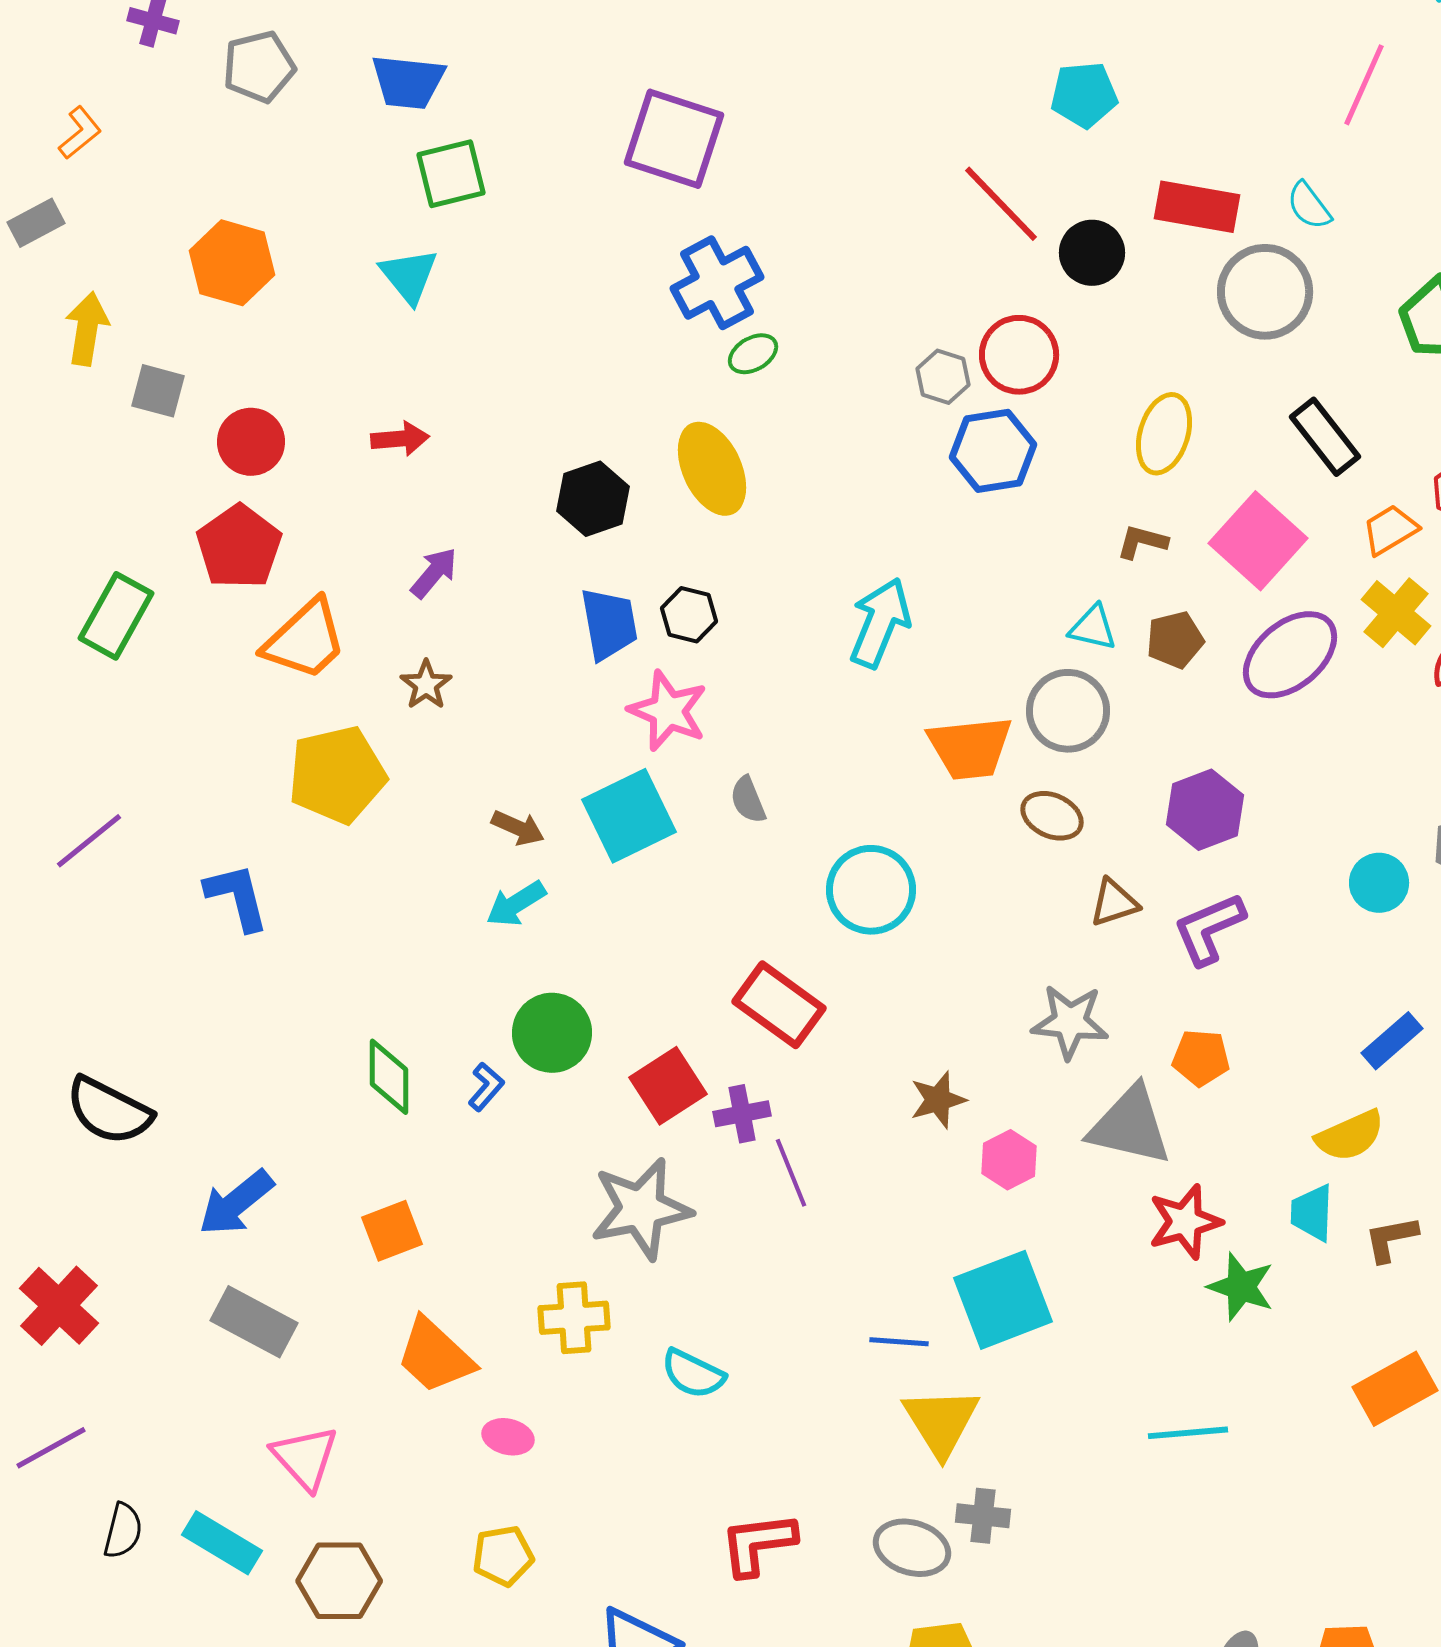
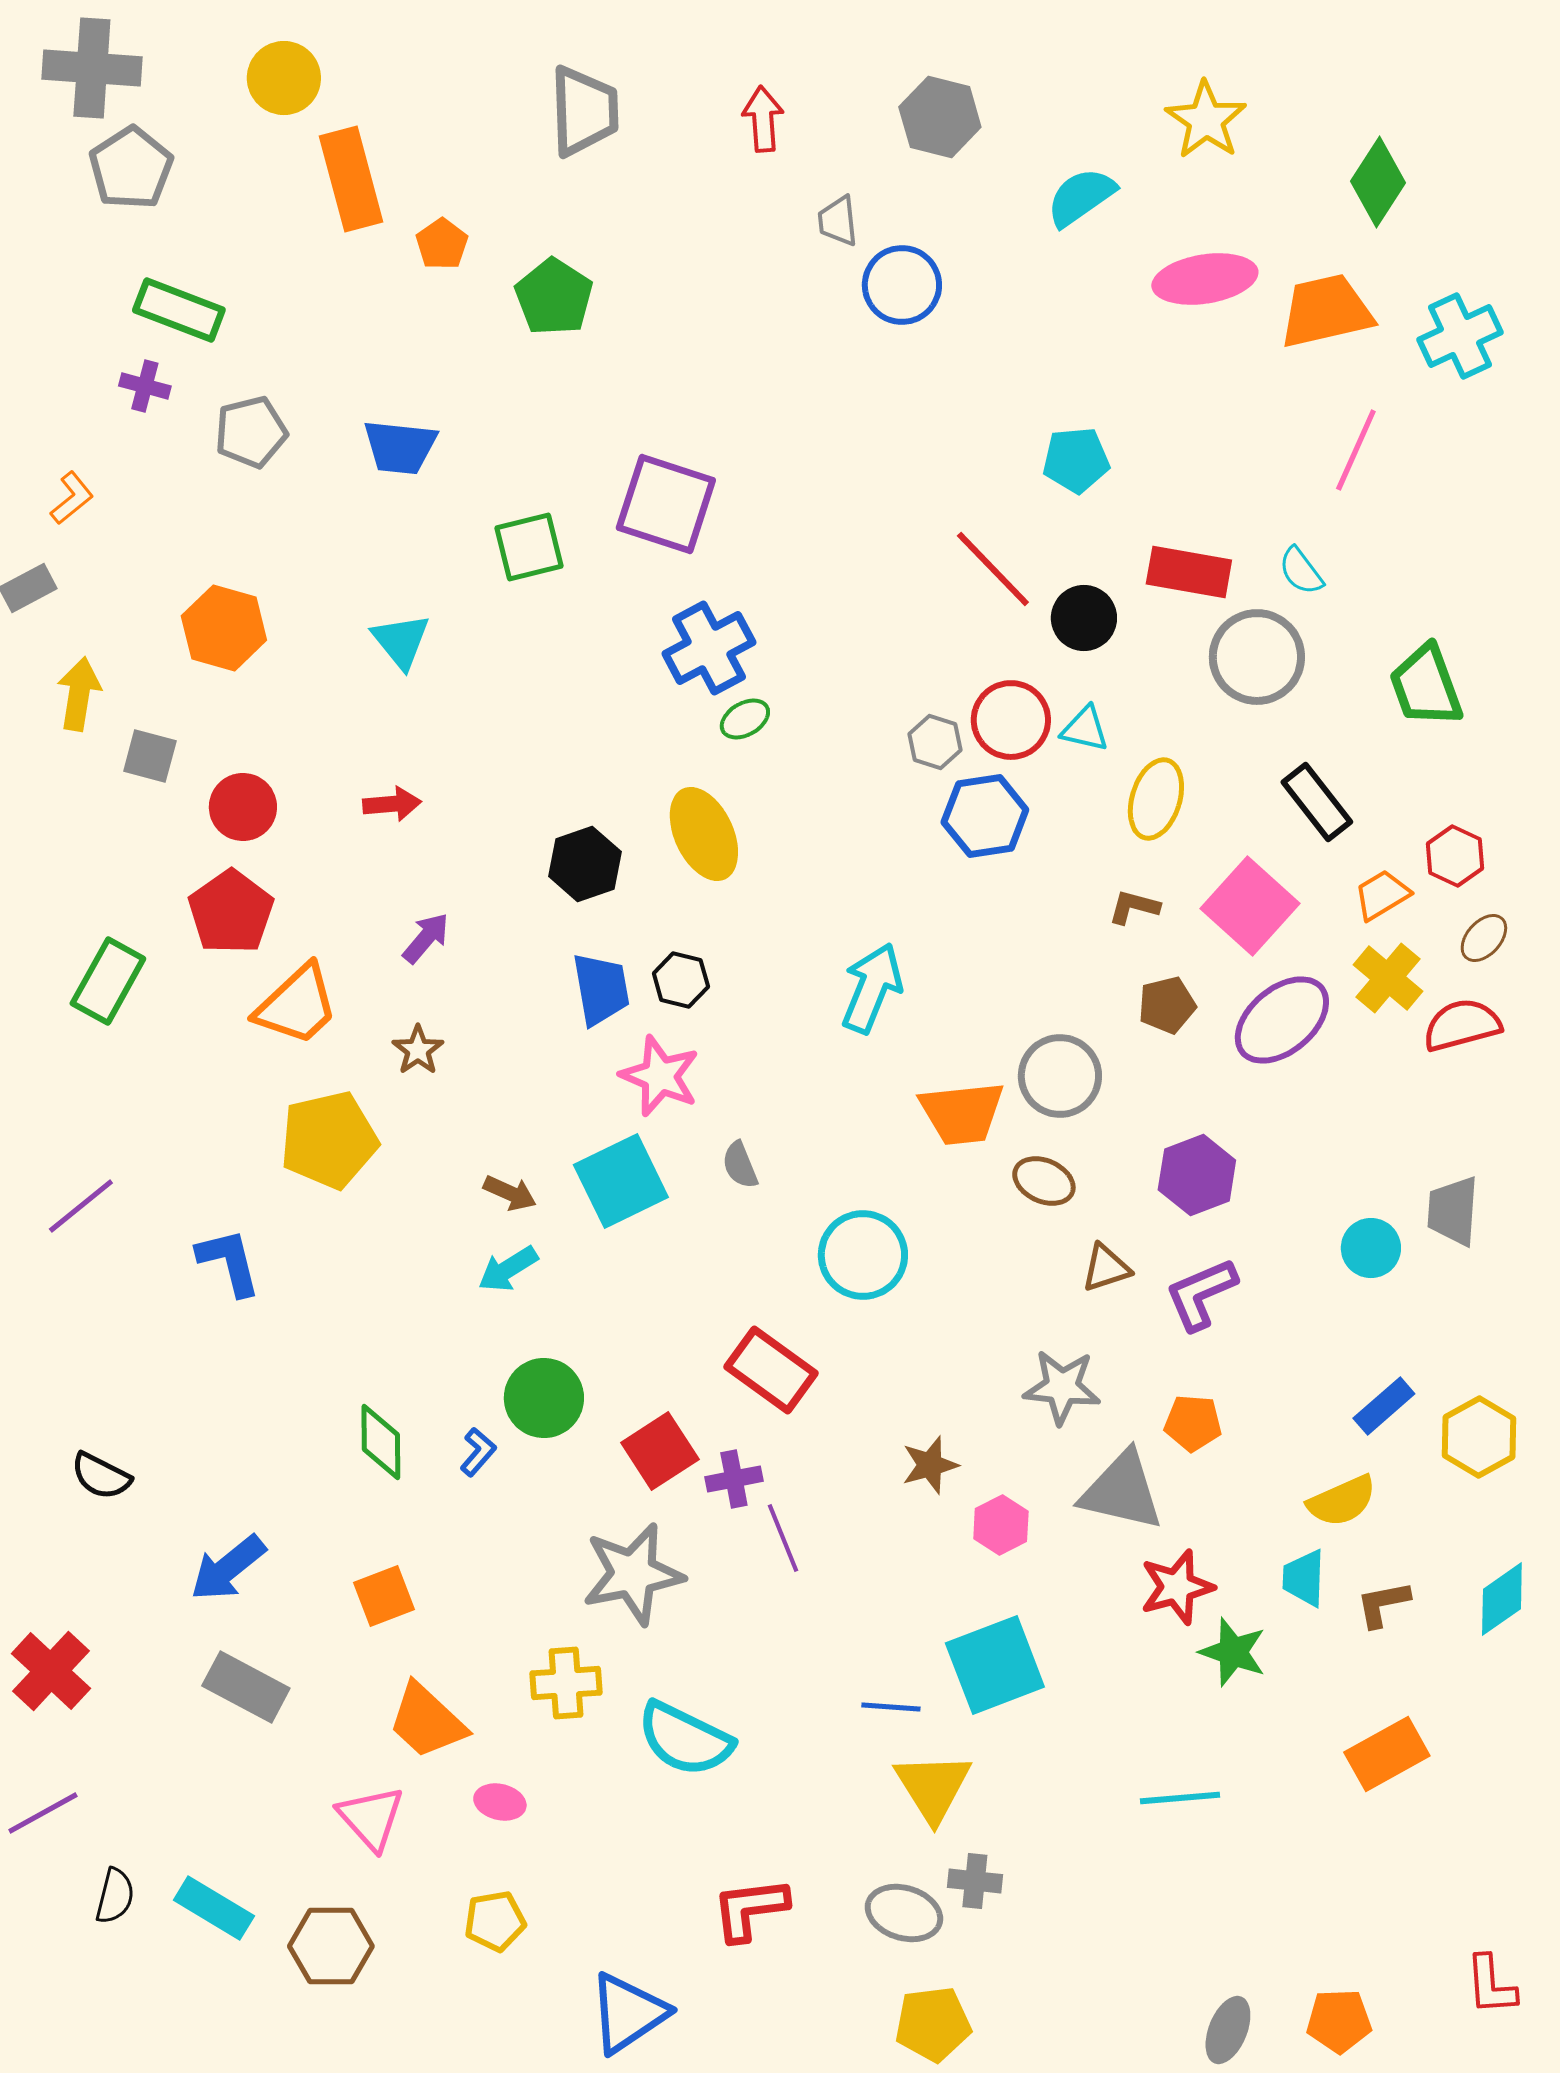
green square: (451, 174) -> (529, 547), moved
cyan triangle: (1093, 628) -> (1085, 729), moved
black semicircle: (109, 1111) -> (101, 1476), size x0.7
cyan semicircle: (693, 1374) -> (685, 1739), size x1.5
pink triangle: (305, 1458) -> (371, 1818), moved

